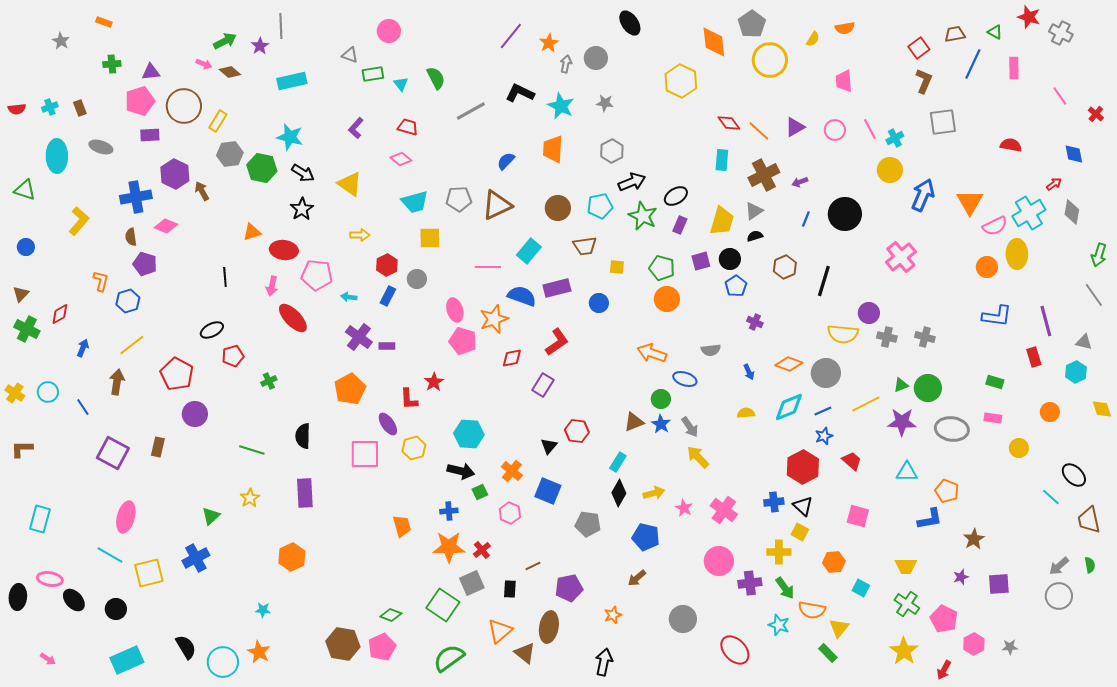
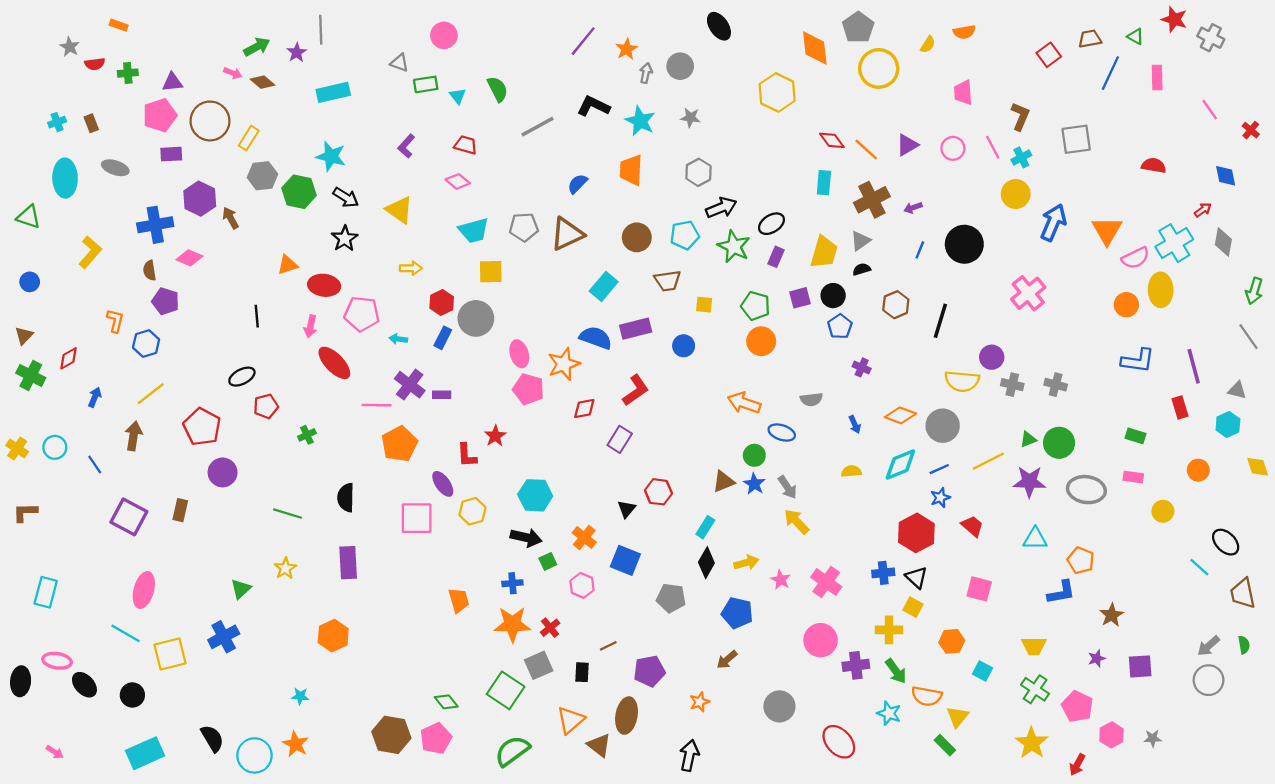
brown L-shape: (924, 81) -> (1020, 116), moved
red semicircle: (17, 109) -> (95, 64), moved
pink line: (488, 267) -> (377, 405), moved
gray circle: (417, 279) -> (476, 318), size x1.6
green diamond: (391, 615) -> (446, 702), turned 30

